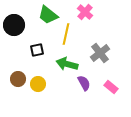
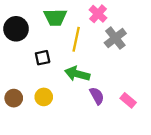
green trapezoid: (48, 15) -> (55, 17), turned -40
gray cross: (100, 53) -> (115, 38), moved
brown circle: (18, 79) -> (14, 98), moved

